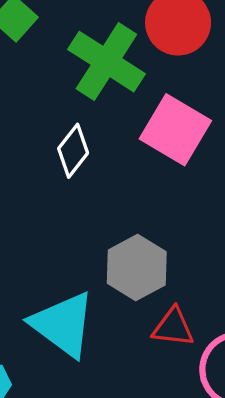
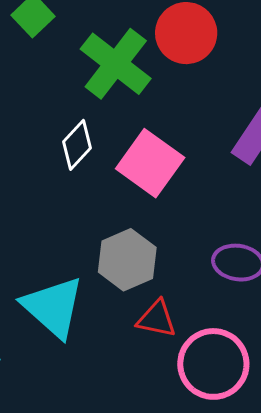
pink square: (175, 130) -> (150, 163), moved

